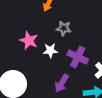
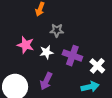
purple arrow: (62, 83) -> (46, 81), moved

